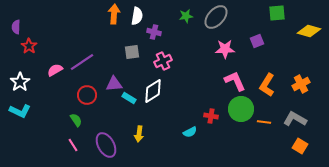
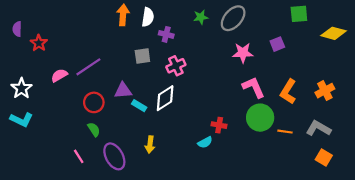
red star: (29, 46) -> (39, 43), moved
red cross: (211, 116) -> (219, 125), moved
green semicircle: (76, 120) -> (94, 129), moved

